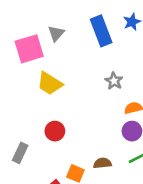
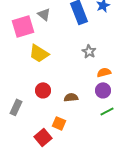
gray triangle: (56, 33) -> (44, 14), turned -32
brown semicircle: (102, 163) -> (71, 97), moved

